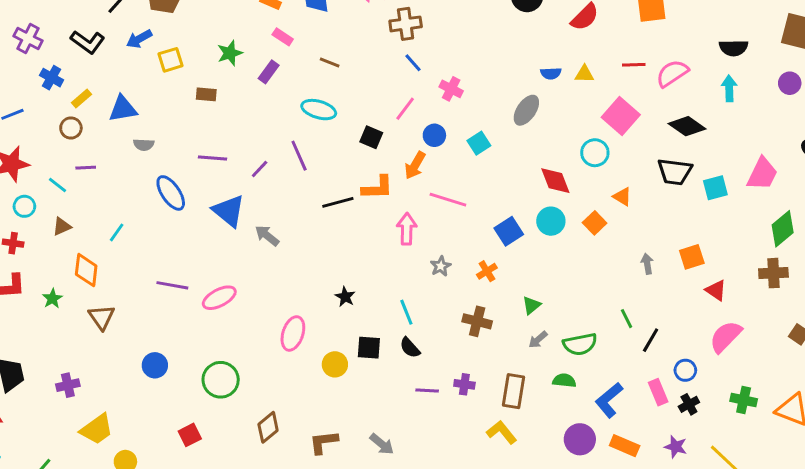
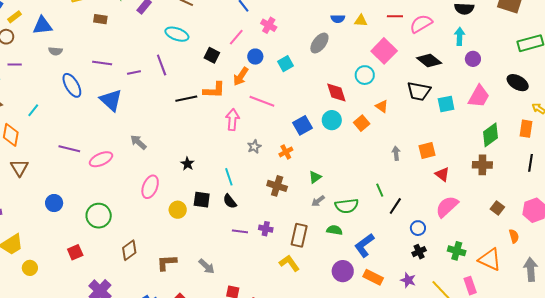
purple circle: (790, 83) -> (473, 59), moved
purple line: (260, 169) -> (134, 73), turned 32
gray arrow: (267, 236) -> (138, 142), moved
pink rectangle: (658, 392) -> (470, 286), moved

